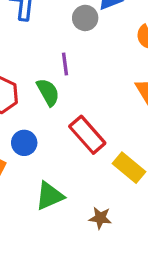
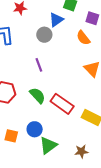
green semicircle: (48, 92) -> (37, 95), moved
blue circle: (24, 143) -> (35, 129), moved

